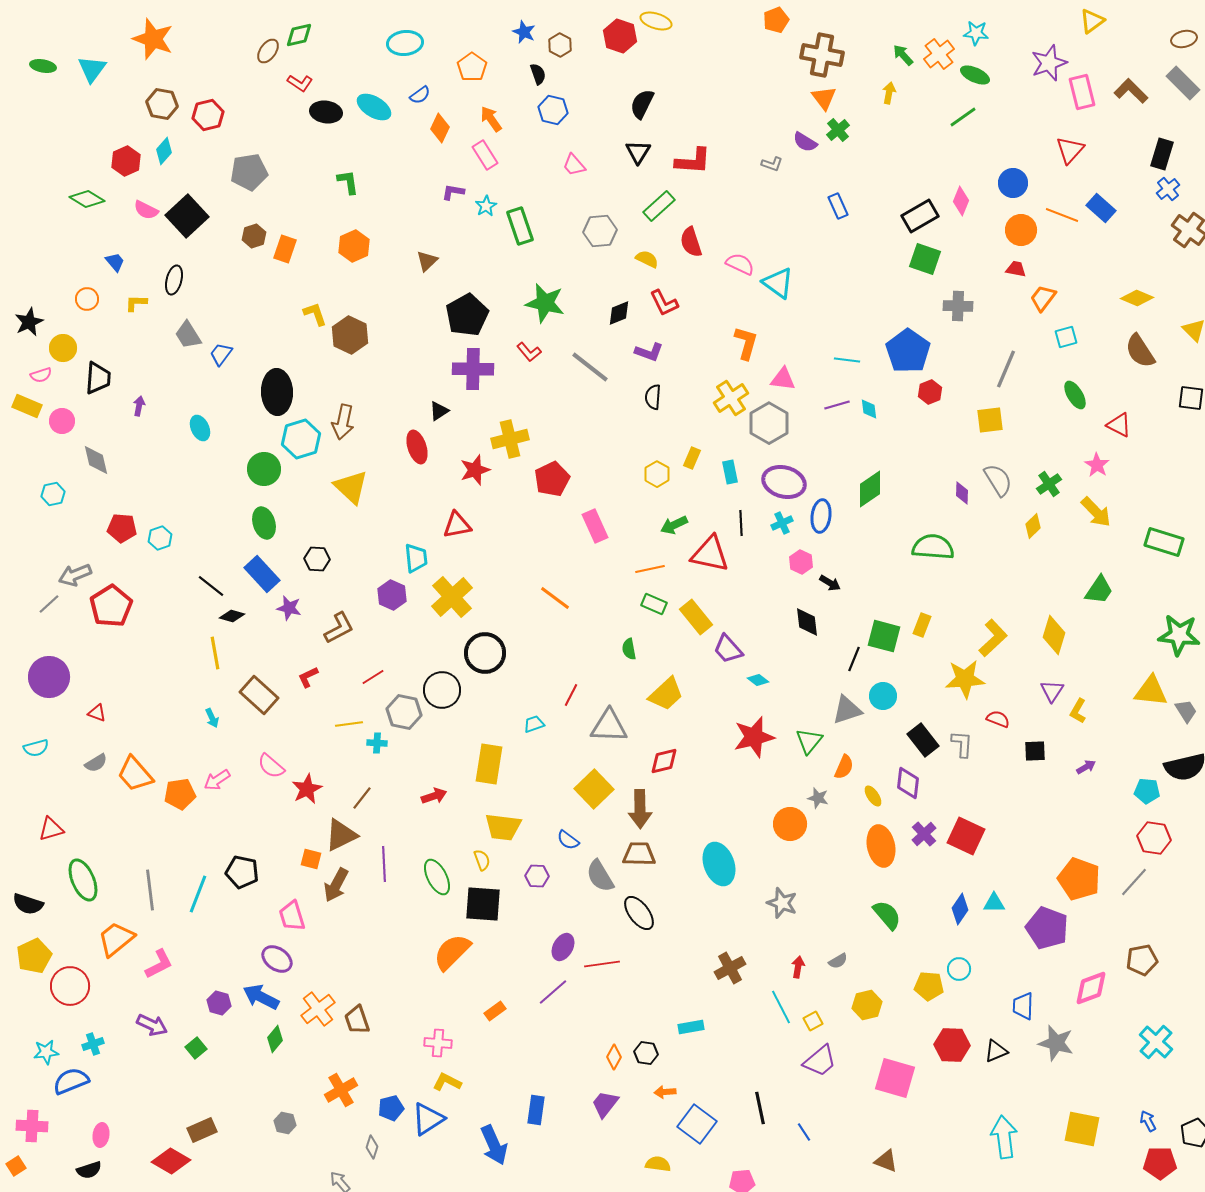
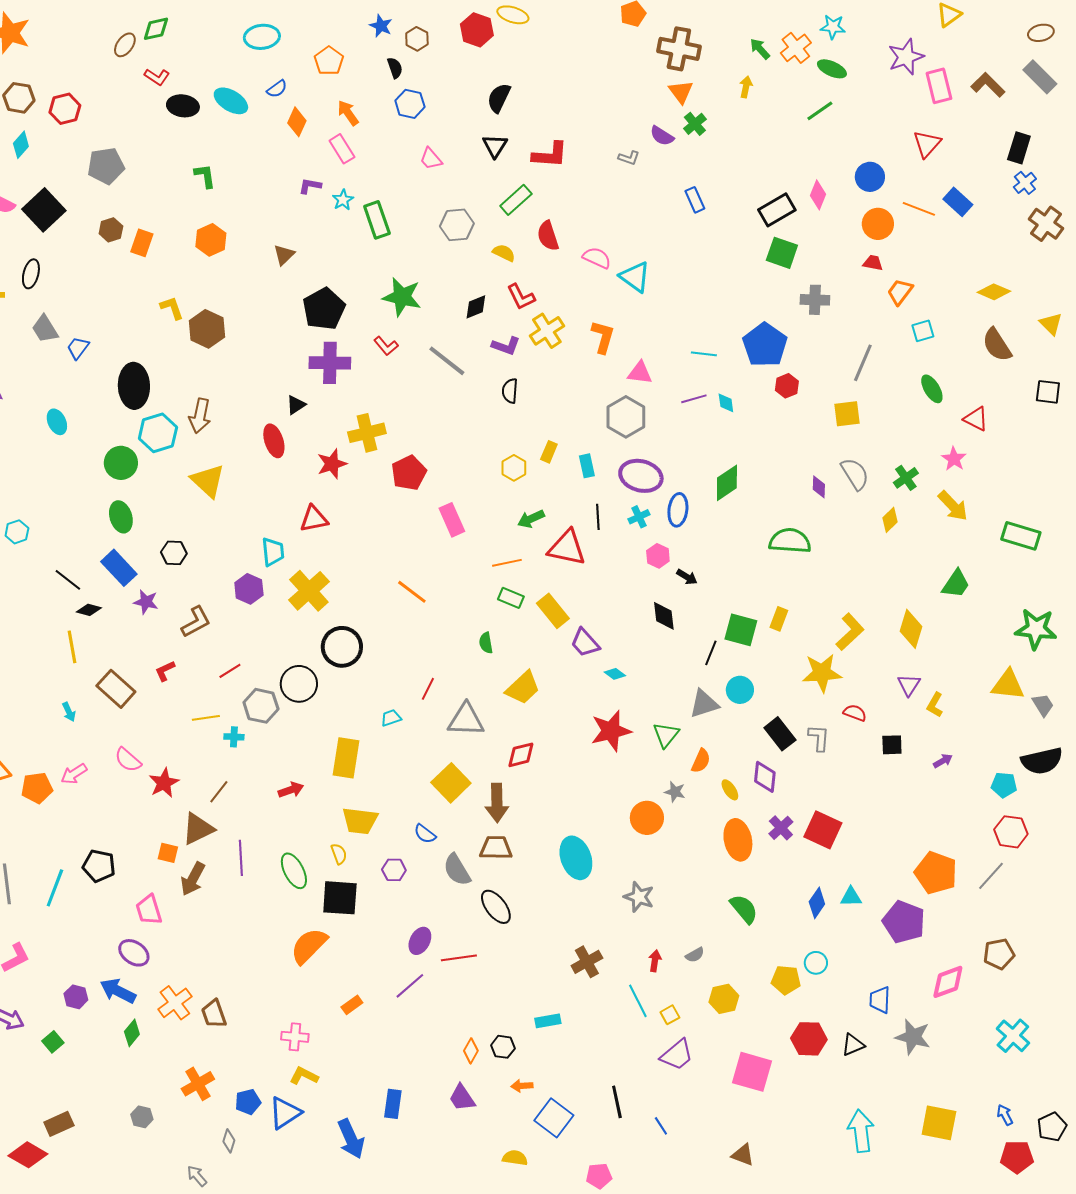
yellow cross: (731, 398) -> (547, 331), moved
purple trapezoid: (605, 1104) -> (462, 1098), turned -72

